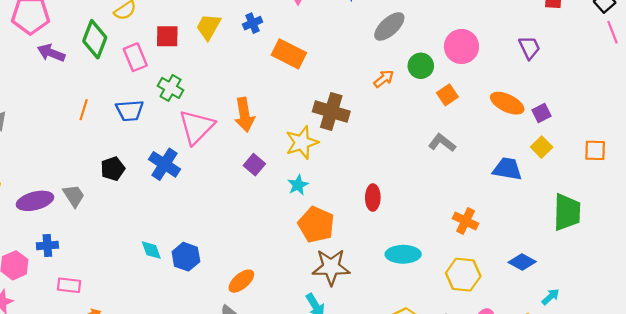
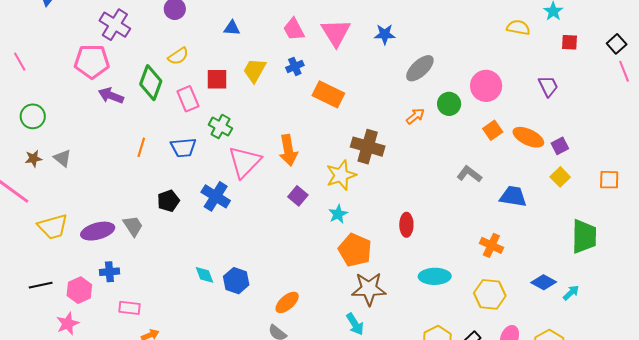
orange square: (447, 95) -> (493, 130), moved
blue trapezoid: (507, 169) -> (513, 196), moved
cyan arrow: (551, 297) -> (571, 293), moved

